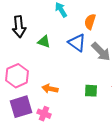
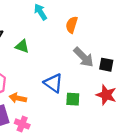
blue triangle: (77, 43) -> (53, 83), moved
orange arrow: (50, 89) -> (18, 98), moved

